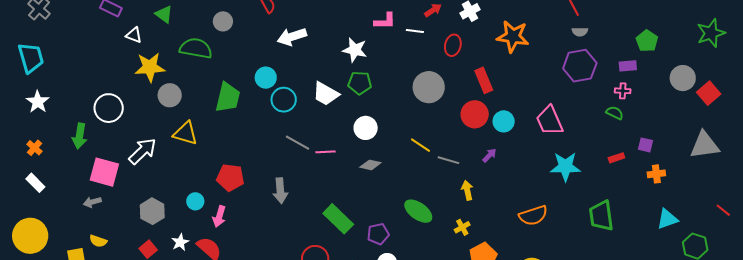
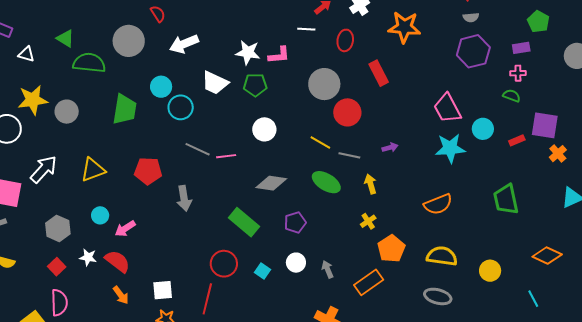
green triangle: (164, 14) -> (65, 38), moved
gray circle: (223, 21) -> (129, 41), moved, size x1.6
pink L-shape: (385, 21) -> (279, 55), moved
yellow star: (150, 67) -> (33, 100), moved
white trapezoid: (326, 94) -> (215, 83), moved
red circle: (475, 114) -> (347, 112), moved
cyan circle: (504, 121) -> (483, 129), moved
yellow triangle: (186, 133) -> (93, 170), moved, turned -32
purple square: (645, 145) -> (545, 125), size x1.8
purple arrow: (489, 155) -> (390, 147), turned 35
gray diamond: (370, 165) -> (271, 183), moved, size x1.4
cyan star: (565, 167) -> (450, 148), moved
orange cross: (656, 174) -> (558, 154), turned -30
red pentagon: (230, 177) -> (148, 171), moved
green ellipse: (418, 211) -> (326, 182), moved
pink arrow: (219, 216) -> (125, 229), turned 45
purple pentagon: (378, 234) -> (295, 222), moved
white star: (180, 242) -> (88, 257), turned -30

